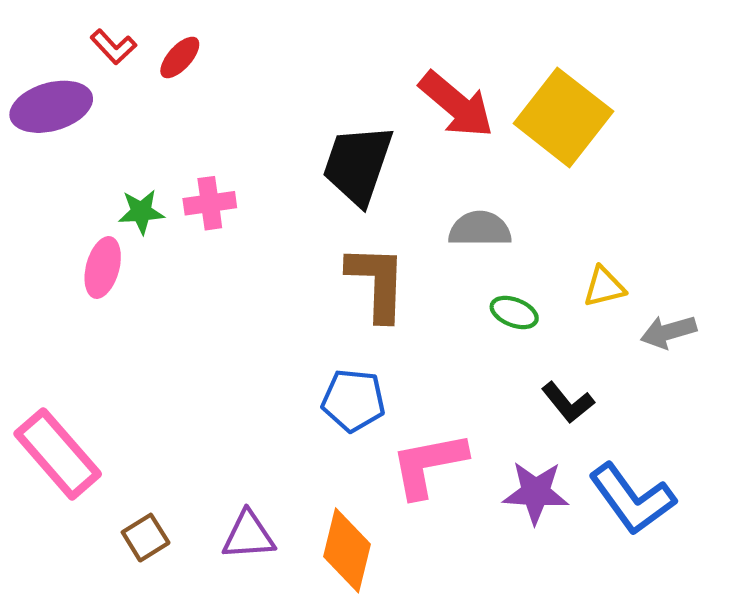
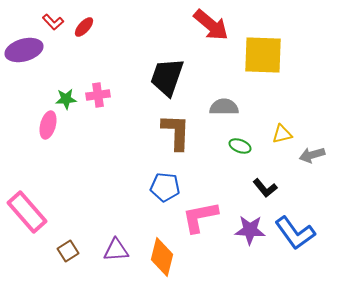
red arrow: (456, 105) -> (211, 25), moved
yellow square: (563, 117) -> (263, 55), turned -36

